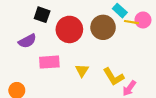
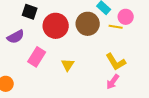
yellow line: (131, 22) -> (116, 27), moved
pink rectangle: (49, 62) -> (37, 57), turned -54
yellow L-shape: (114, 77) -> (116, 62), moved

